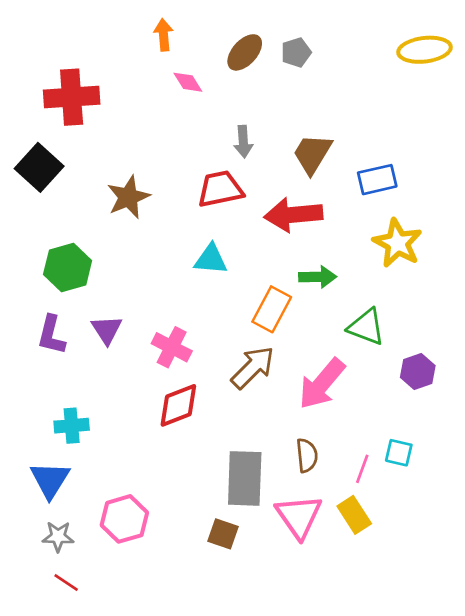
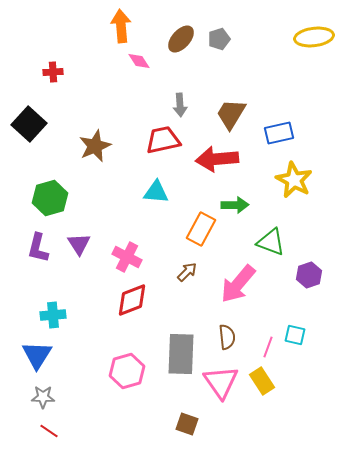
orange arrow: (164, 35) -> (121, 26), size x1.4
red cross: (72, 97) -> (53, 72), size x0.5
brown arrow: (253, 367) -> (187, 272), size x0.6
pink hexagon: (124, 519) -> (127, 371), moved
brown square: (223, 534) -> (187, 424), moved

